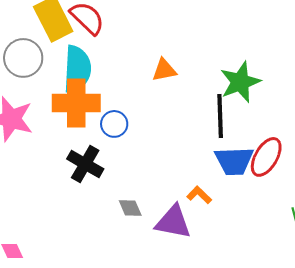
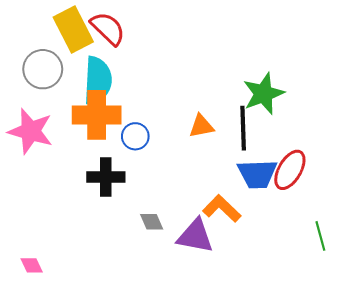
orange triangle: (164, 70) -> (201, 126), moved
black cross: (85, 164) -> (106, 177), turned -30
orange L-shape: (199, 195) -> (222, 209), size x1.5

